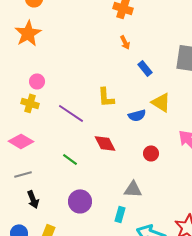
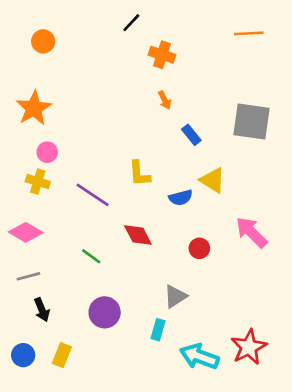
orange star: (28, 33) -> (34, 108), moved
gray triangle: (133, 189) -> (175, 296), turned -36

